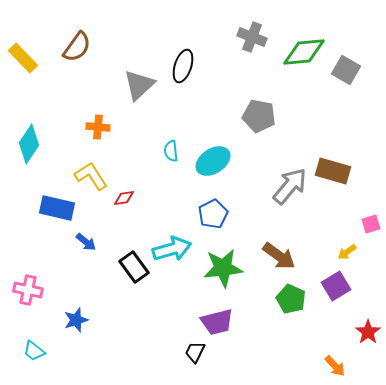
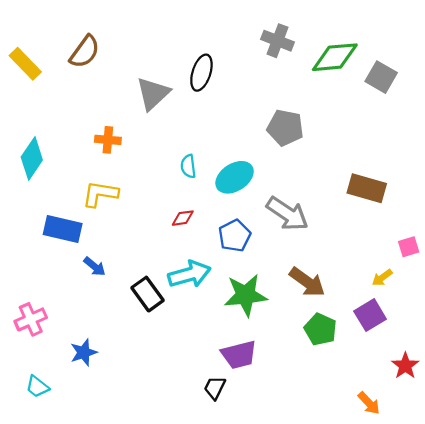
yellow L-shape: (91, 176) -> (100, 194), turned -48
gray arrow: (290, 186) -> (287, 214), moved, turned 84
red diamond: (124, 198) -> (183, 218), moved
pink cross: (28, 290) -> (31, 319), turned -36

